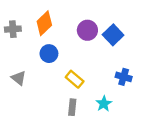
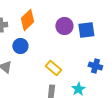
blue square: (113, 35) -> (86, 30), turned 36
blue circle: (49, 54) -> (20, 46), moved

